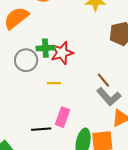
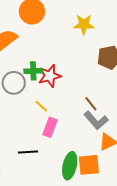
yellow line: (54, 83) -> (41, 106), turned 40
pink rectangle: (62, 117) -> (50, 127), moved

